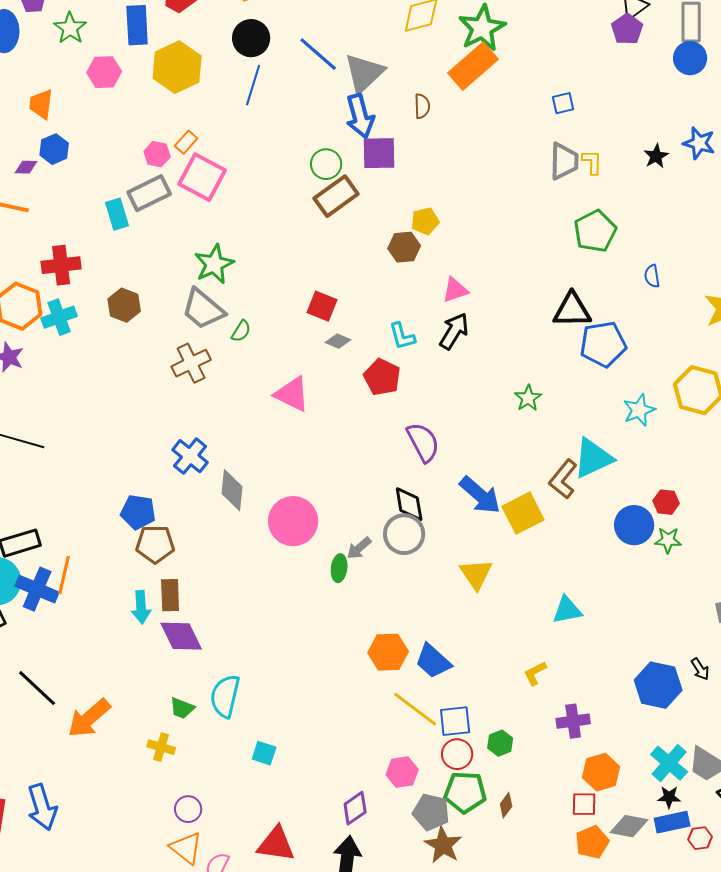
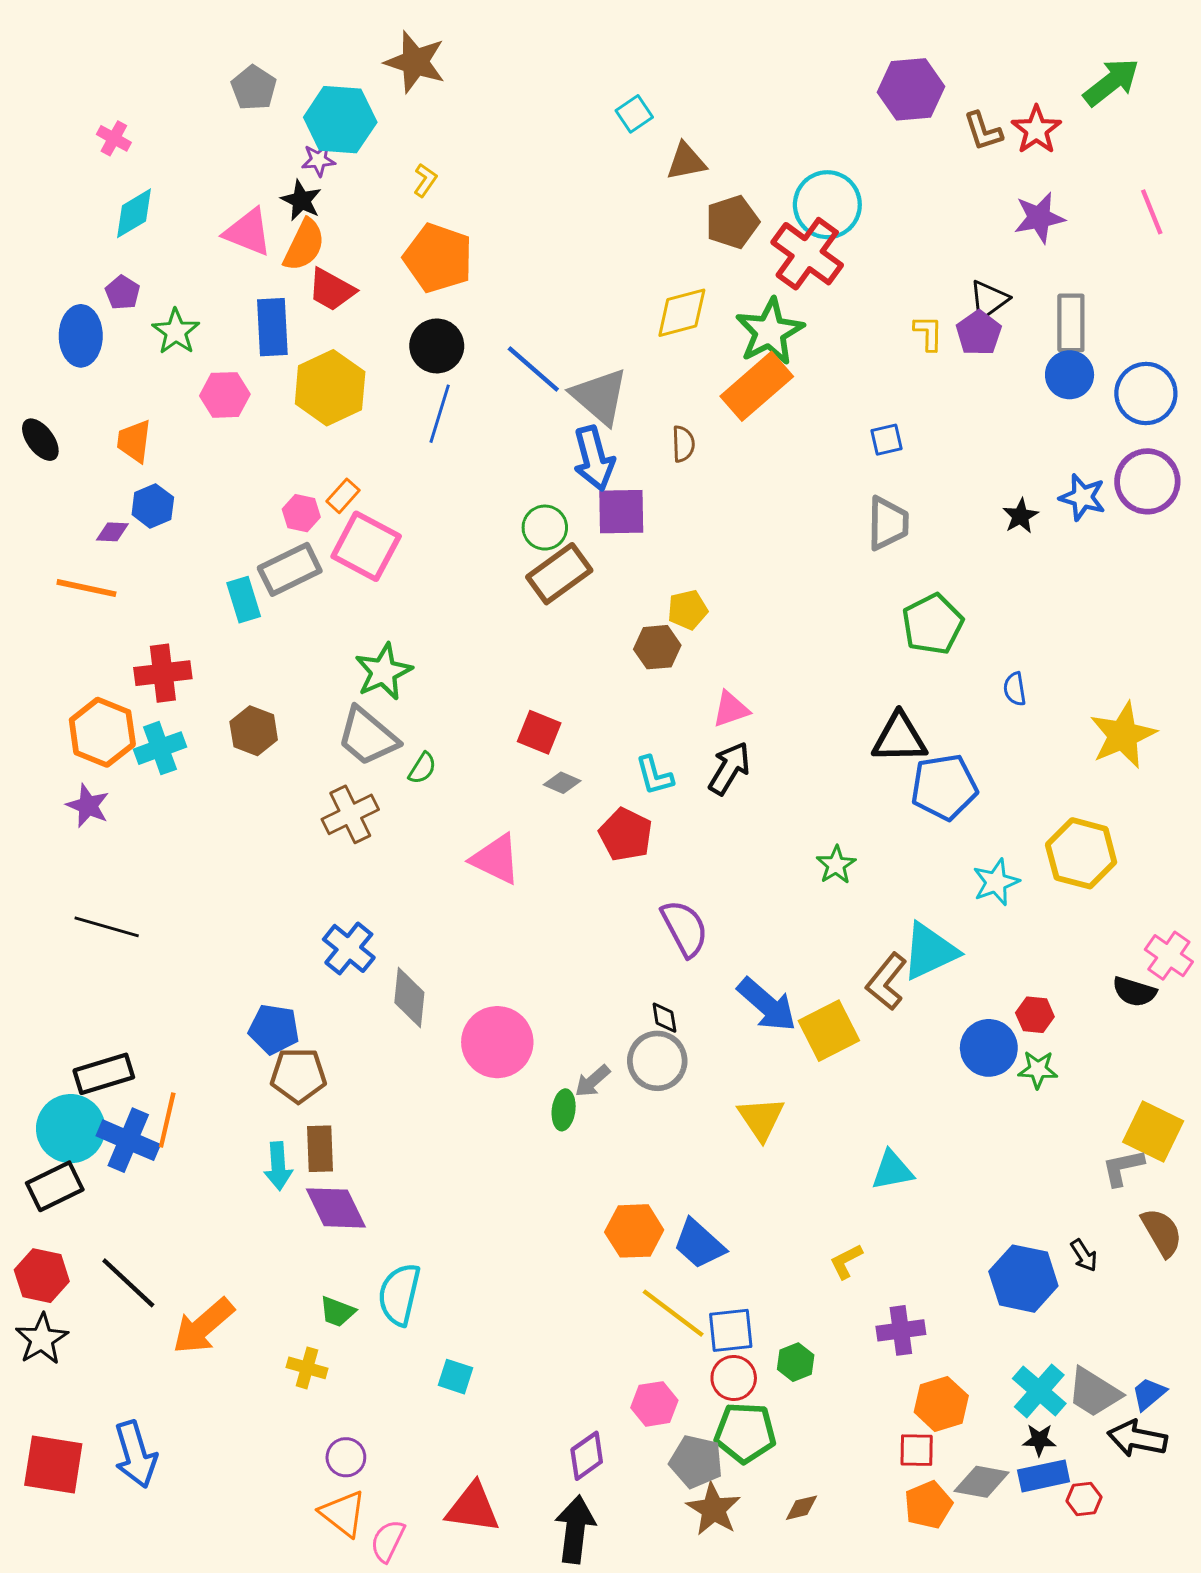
gray triangle: (364, 73) -> (600, 396), turned -36
yellow L-shape: (592, 162) -> (928, 333), moved
black diamond: (409, 504) -> (664, 1018), size x0.6
brown diamond: (506, 805) -> (801, 1508), moved, turned 40

